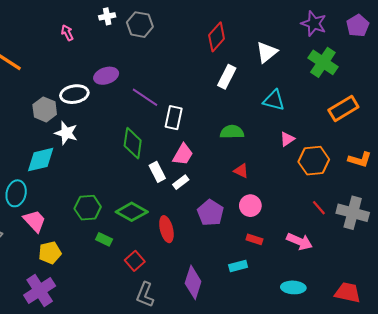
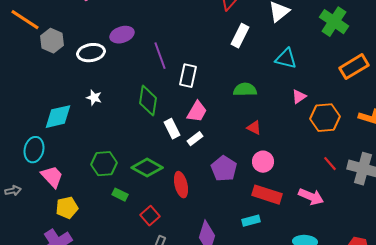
purple line: (145, 97) -> (160, 56), turned 36
gray hexagon: (45, 109) -> (52, 41), moved
white star: (66, 133) -> (94, 98), moved, size x0.7
red rectangle: (254, 239) -> (267, 195), size x1.8

